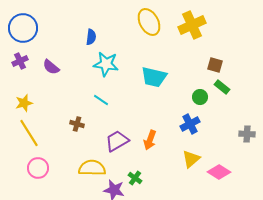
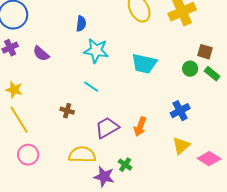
green circle: (200, 97) -> (190, 69), moved
yellow star: (24, 103) -> (14, 90), turned 30

